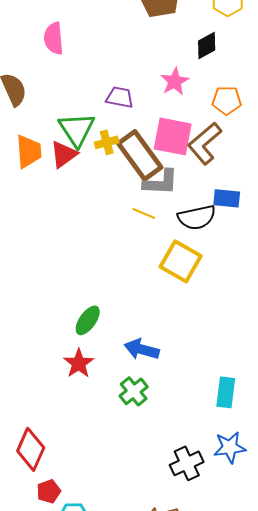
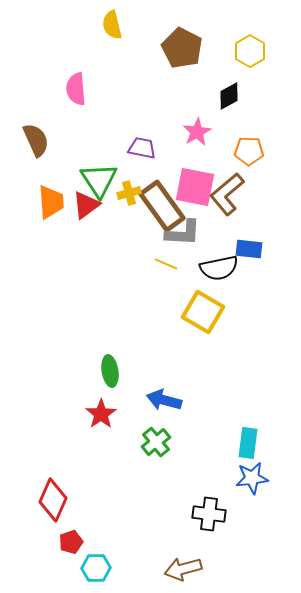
green ellipse: (88, 320) -> (110, 371), turned -44
blue star: (230, 447) -> (252, 478), moved
black cross: (187, 463) -> (209, 514), turned 32

